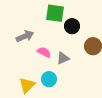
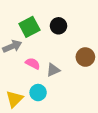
green square: (55, 13) -> (29, 27), moved, turned -36
black circle: (72, 26) -> (58, 26), moved

